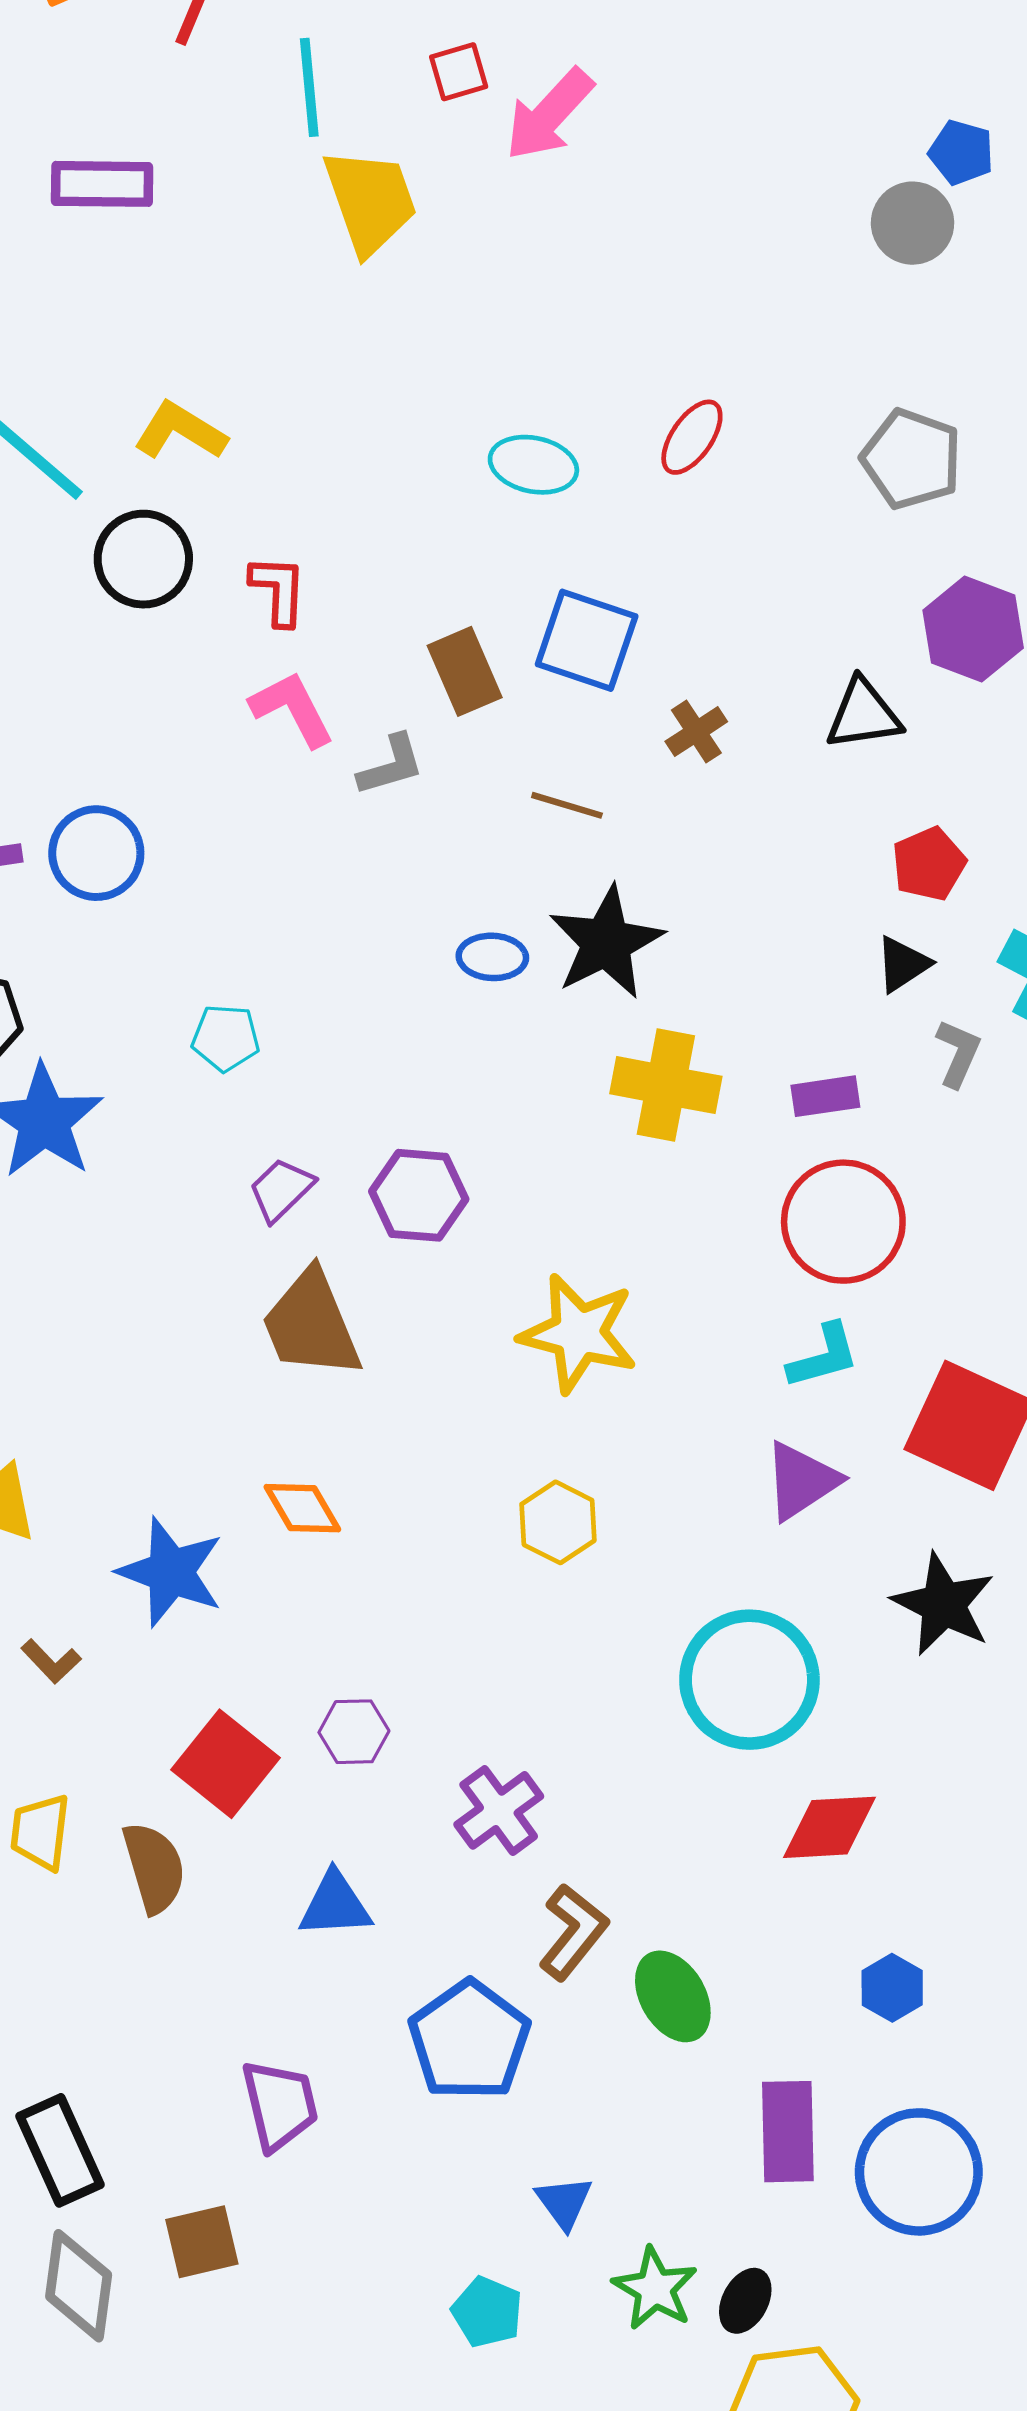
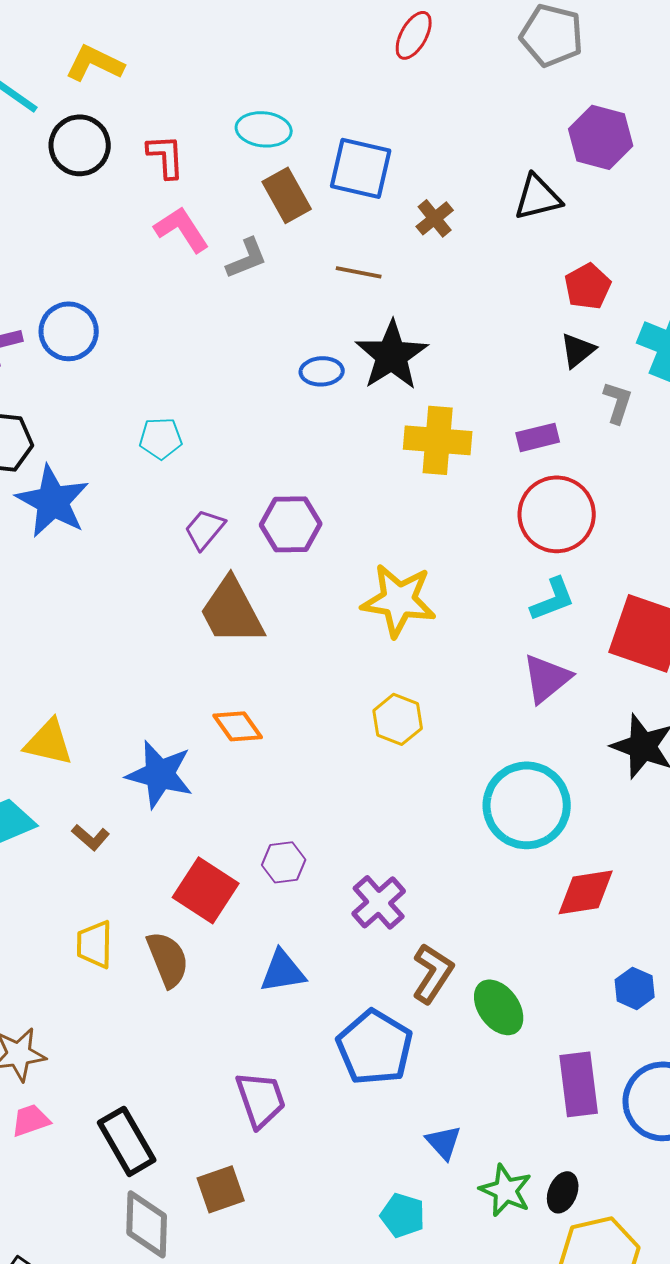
cyan ellipse: (533, 465) -> (264, 129), moved

